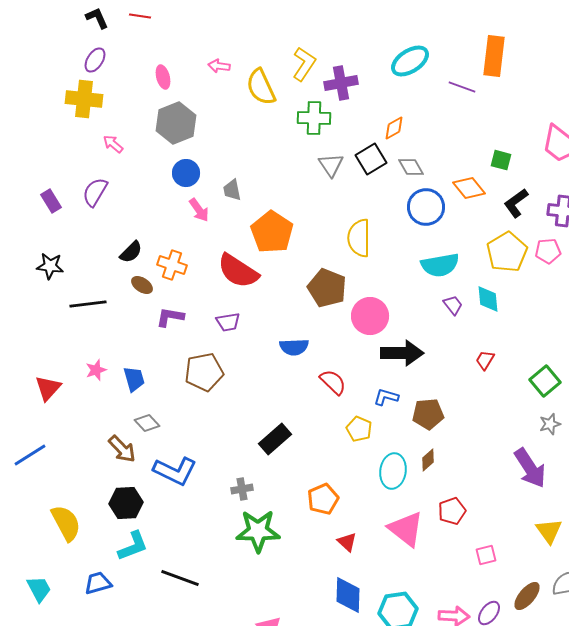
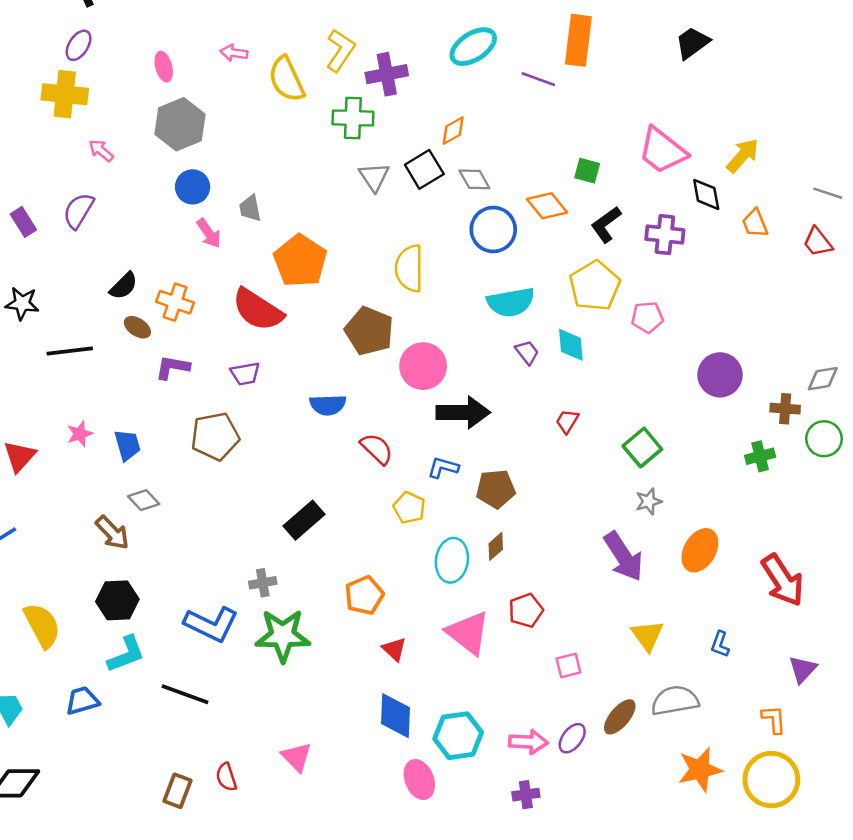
pink pentagon: (548, 251) -> (647, 317), moved
blue L-shape: (175, 471) -> (211, 624), moved

